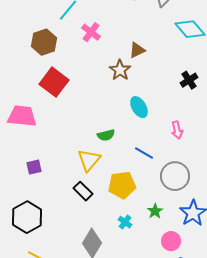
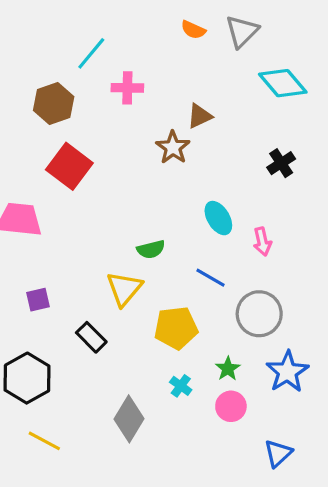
pink cross: (91, 32) -> (127, 88), turned -36
cyan ellipse: (139, 107) -> (218, 218), moved
black rectangle: (83, 191) -> (91, 337), moved
pink circle: (171, 241) -> (231, 406), moved

